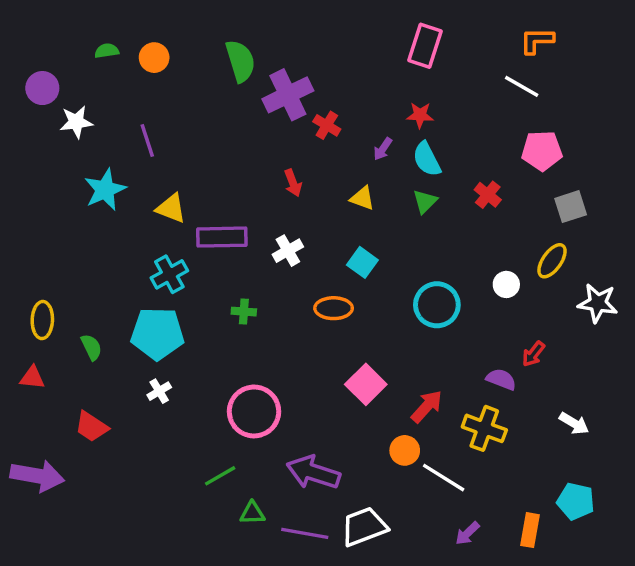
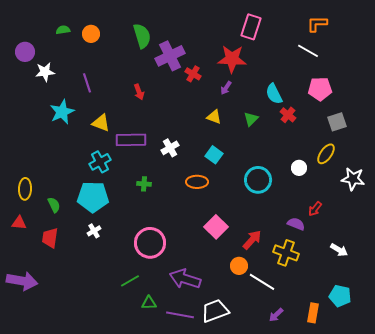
red star: (420, 115) -> (232, 59), moved, size x1.8
cyan semicircle: (427, 159) -> (274, 94), moved
red arrow: (293, 183) -> (139, 92), moved
red trapezoid: (91, 427) -> (50, 238), moved, turned 65

